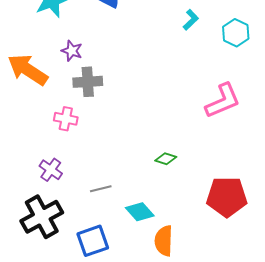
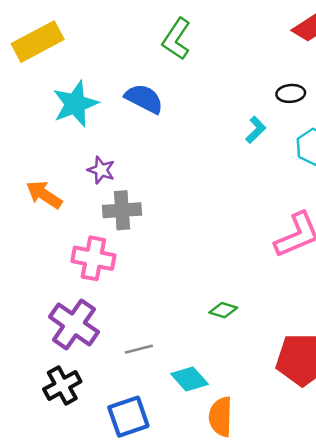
orange arrow: (28, 70) -> (44, 195), size x0.7
pink cross: (66, 119) -> (93, 258), size x1.4
purple cross: (51, 170) -> (74, 324), size x1.6
black cross: (42, 217) -> (62, 385), size x0.7

